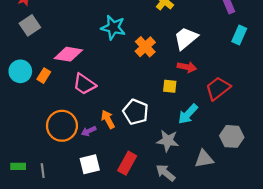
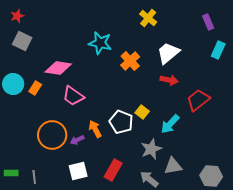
gray square: (30, 25) -> (22, 41), turned -30
yellow square: (170, 86) -> (142, 112), moved, turned 32
gray hexagon: (232, 136) -> (211, 176), moved
gray star: (168, 141) -> (151, 149), turned -30
gray triangle: (204, 159) -> (173, 166), moved

